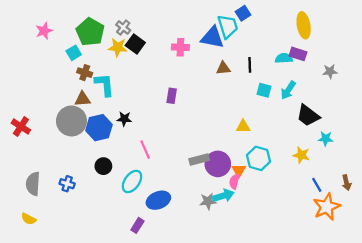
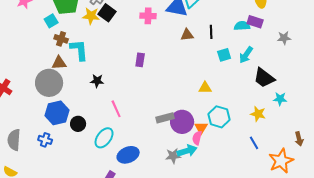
cyan square: (264, 90) -> (224, 55), turned -32
blue hexagon: (99, 128) -> (57, 113), moved
blue line: (317, 185) -> (254, 143), moved

